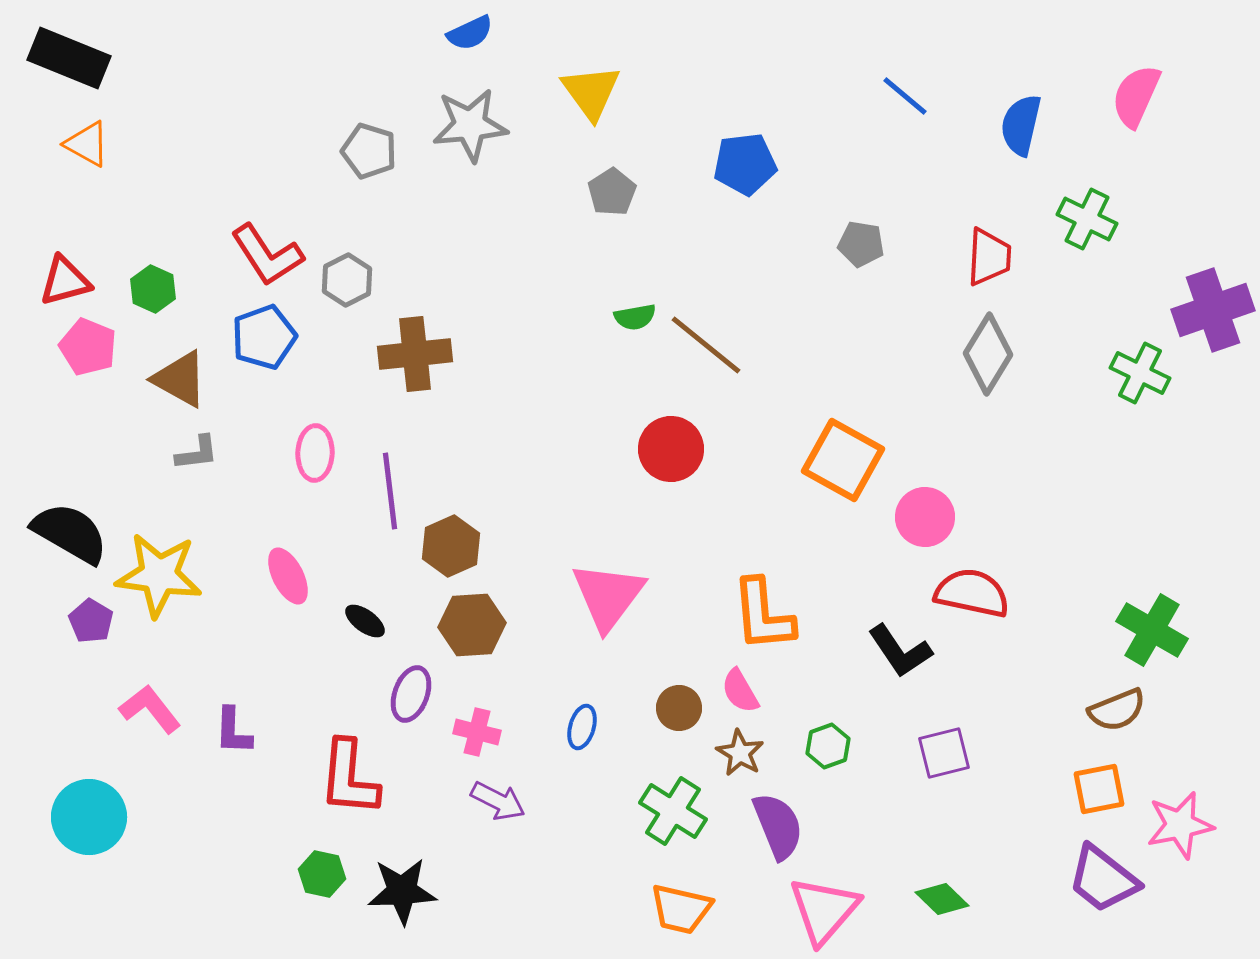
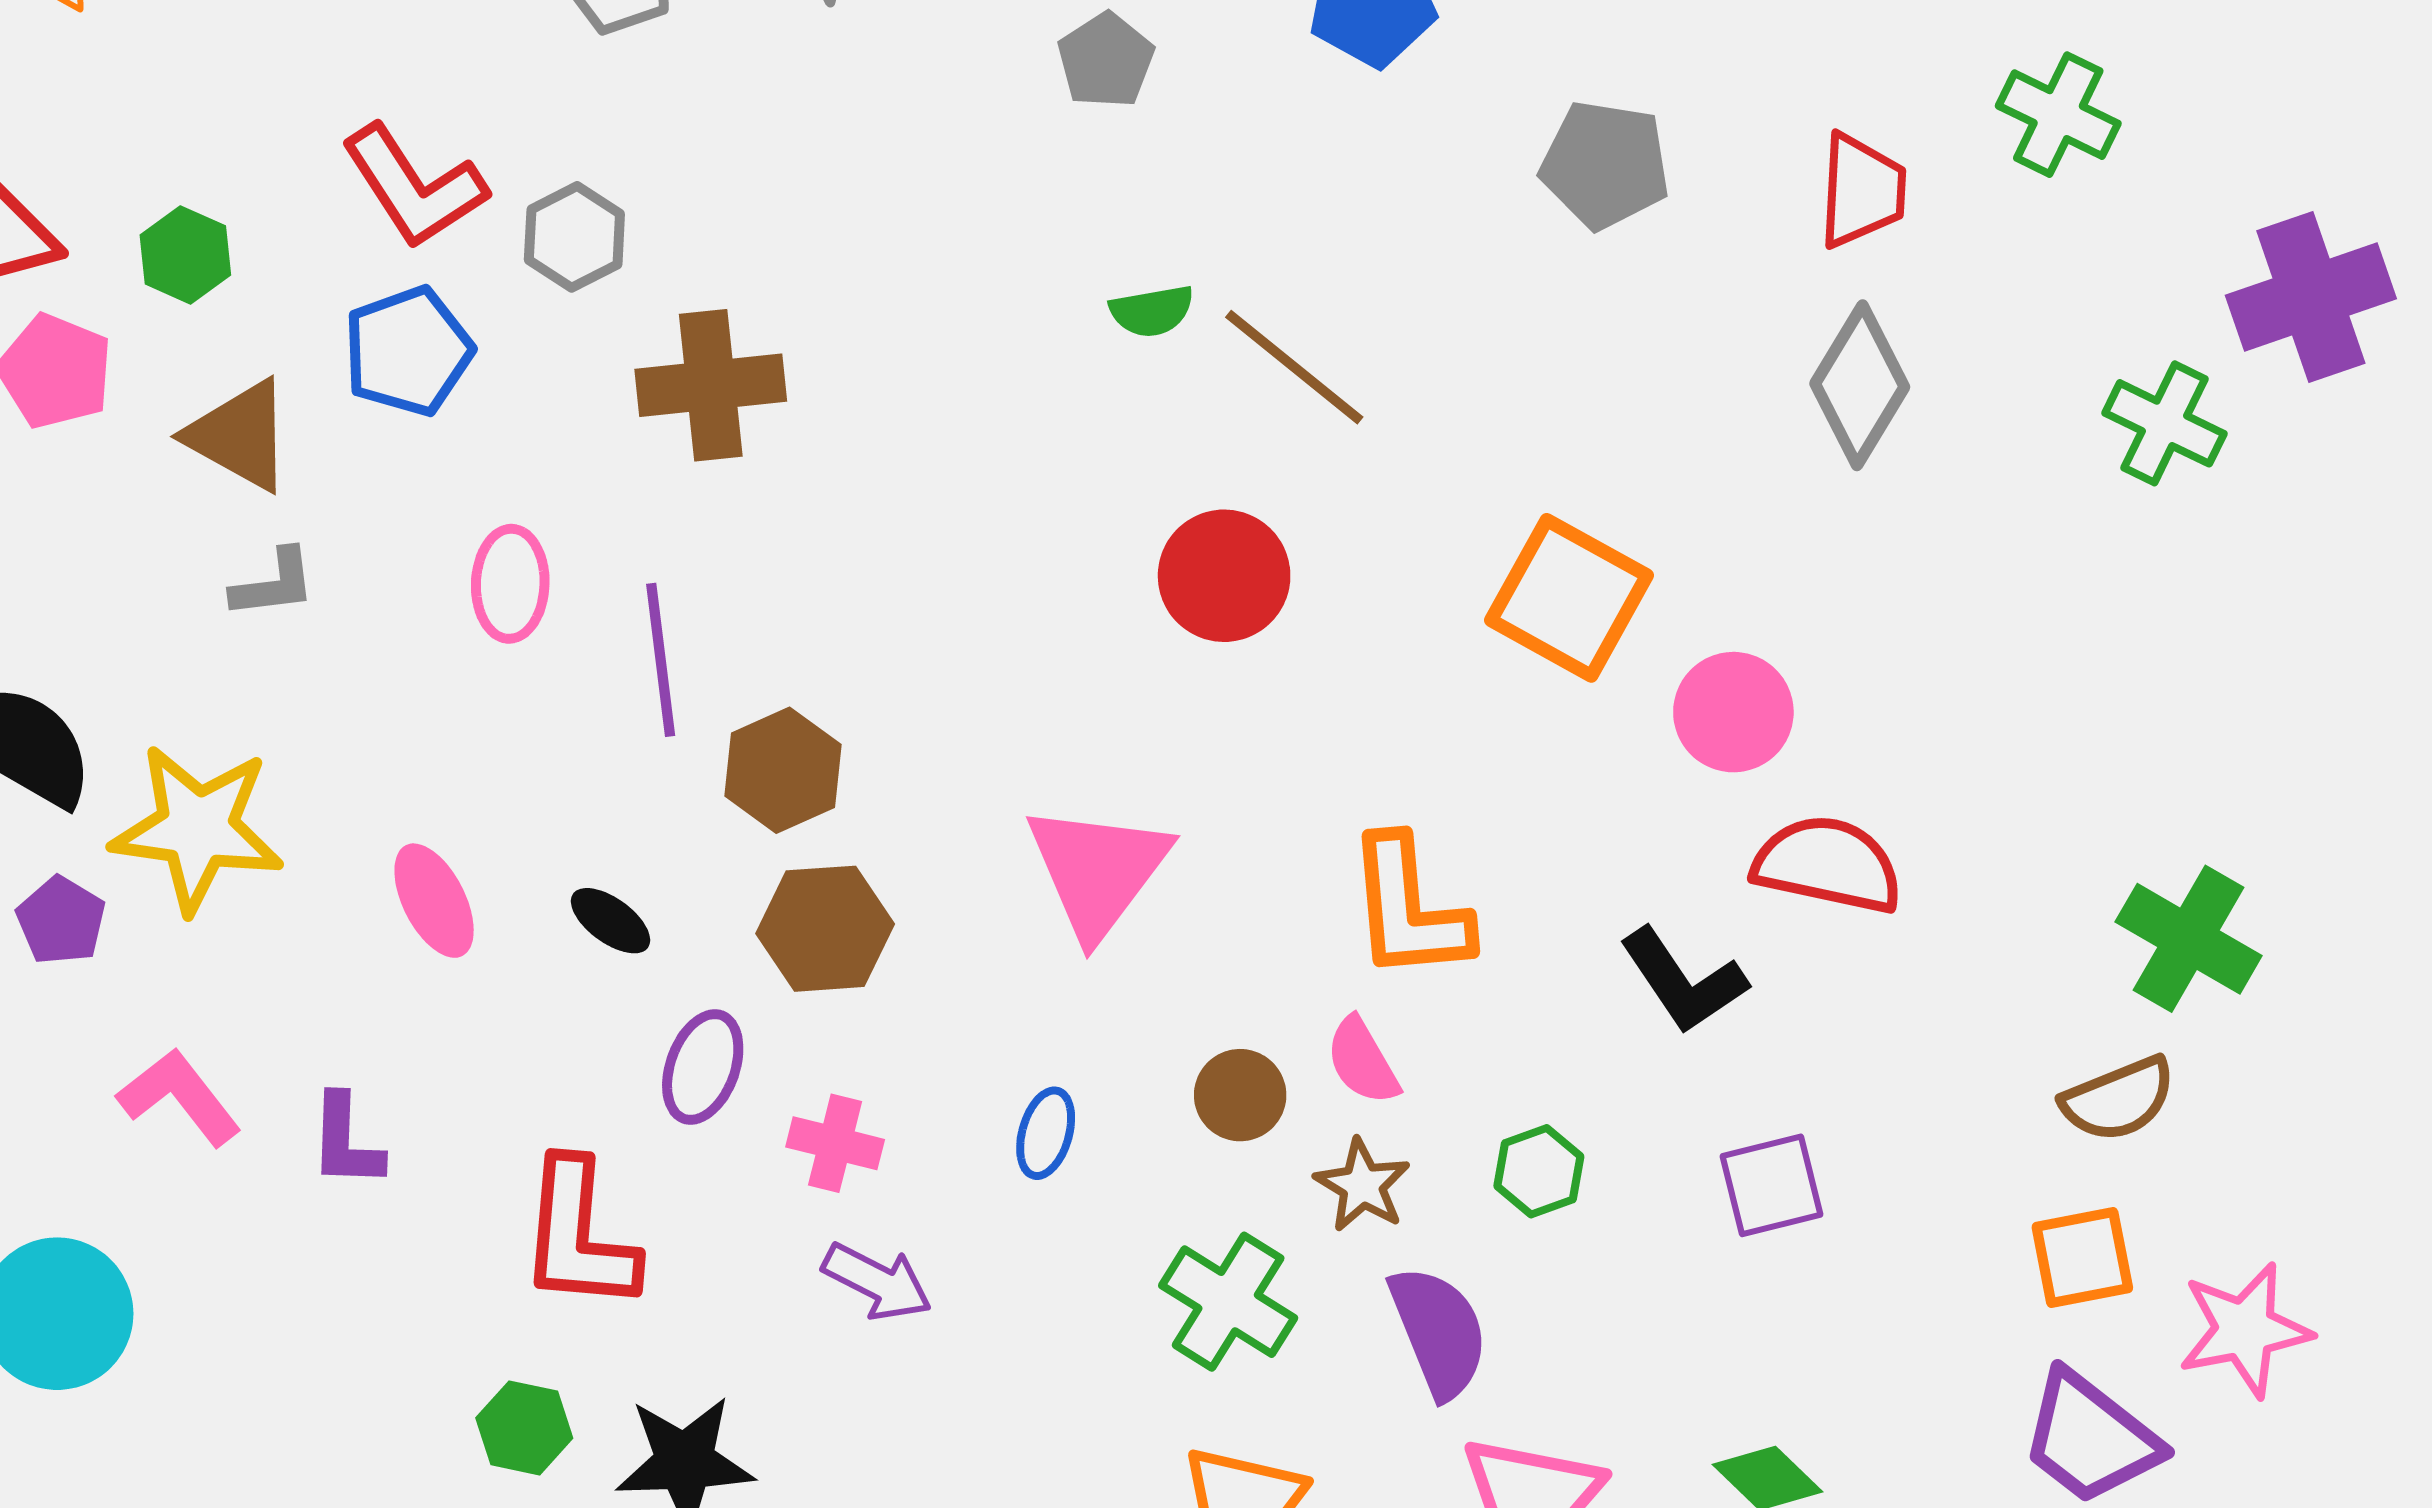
gray pentagon: (861, 244) -> (1605, 165), size x1.4
pink ellipse: (288, 576) -> (434, 901), moved

